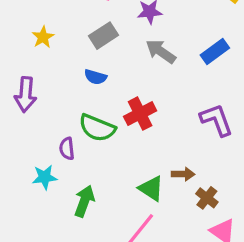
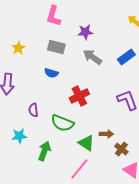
gray rectangle: (103, 36) -> (56, 47), turned 48
green semicircle: (97, 128) -> (62, 123), moved
purple semicircle: (67, 149) -> (33, 110), moved

